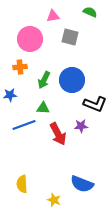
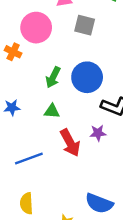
orange cross: (20, 67) -> (13, 52), moved, turned 32
blue star: (10, 95) -> (12, 108), moved
blue line: (24, 125) -> (29, 158), moved

